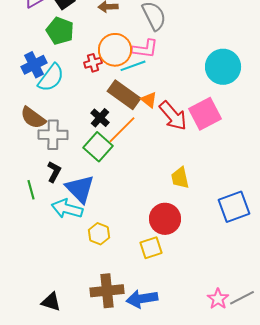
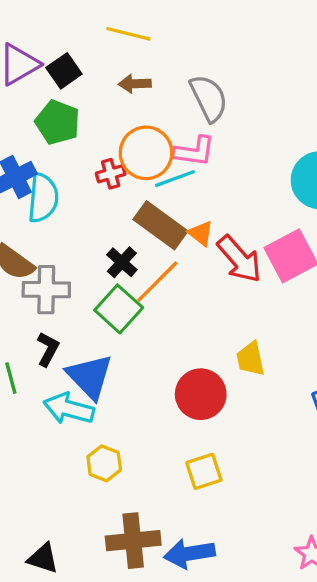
cyan semicircle: (51, 78) -> (43, 198), turned -32
red circle: (165, 219) -> (201, 394), moved
yellow hexagon: (99, 234) -> (104, 463), moved

